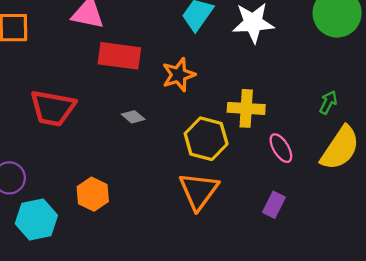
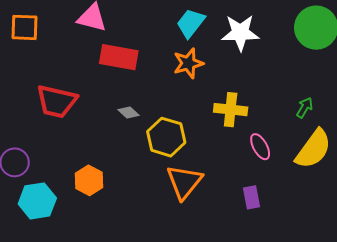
orange star: (179, 75) -> (188, 63), moved
yellow hexagon: (206, 139) -> (166, 137), moved
purple rectangle: (274, 205) -> (252, 197), turned -40

